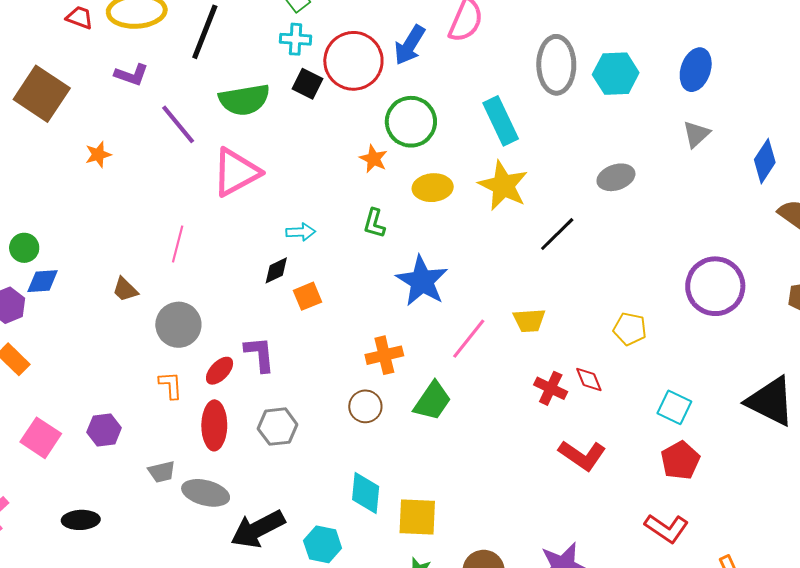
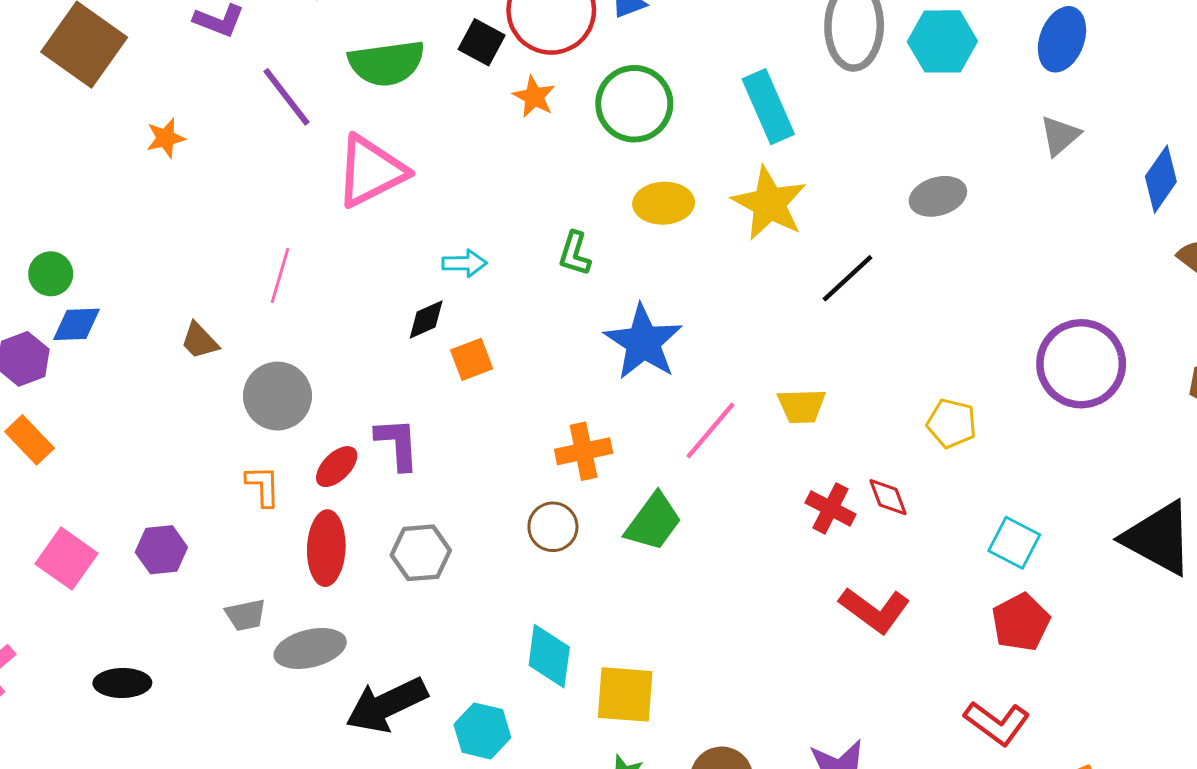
orange star: (374, 159) -> (534, 97), moved
gray ellipse: (206, 493) -> (310, 648), turned -30

